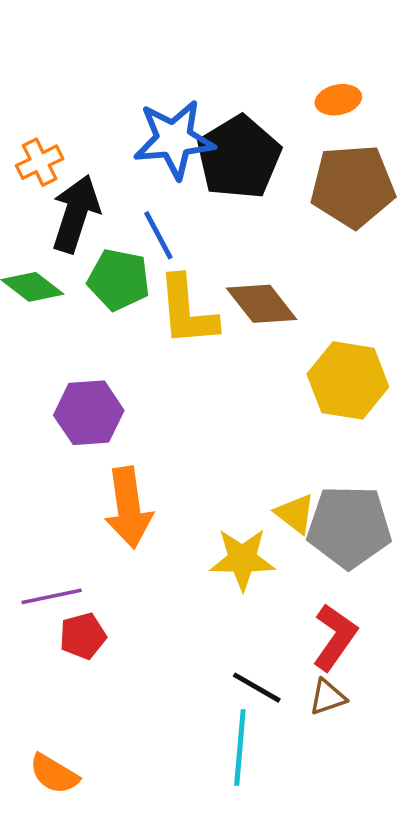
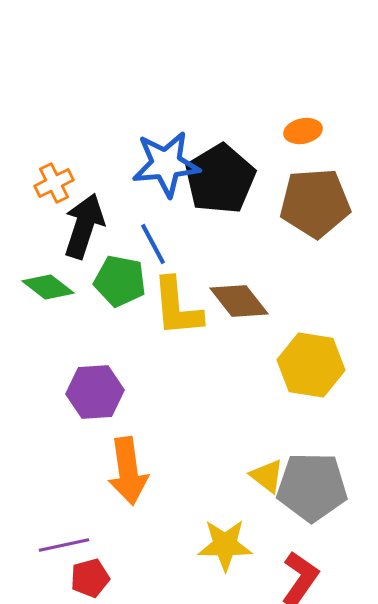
yellow star: (242, 559) -> (225, 545), moved

